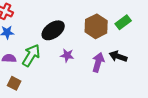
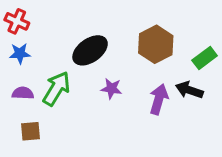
green rectangle: (123, 22) -> (205, 58), moved
brown square: (14, 83) -> (31, 131), turned -32

